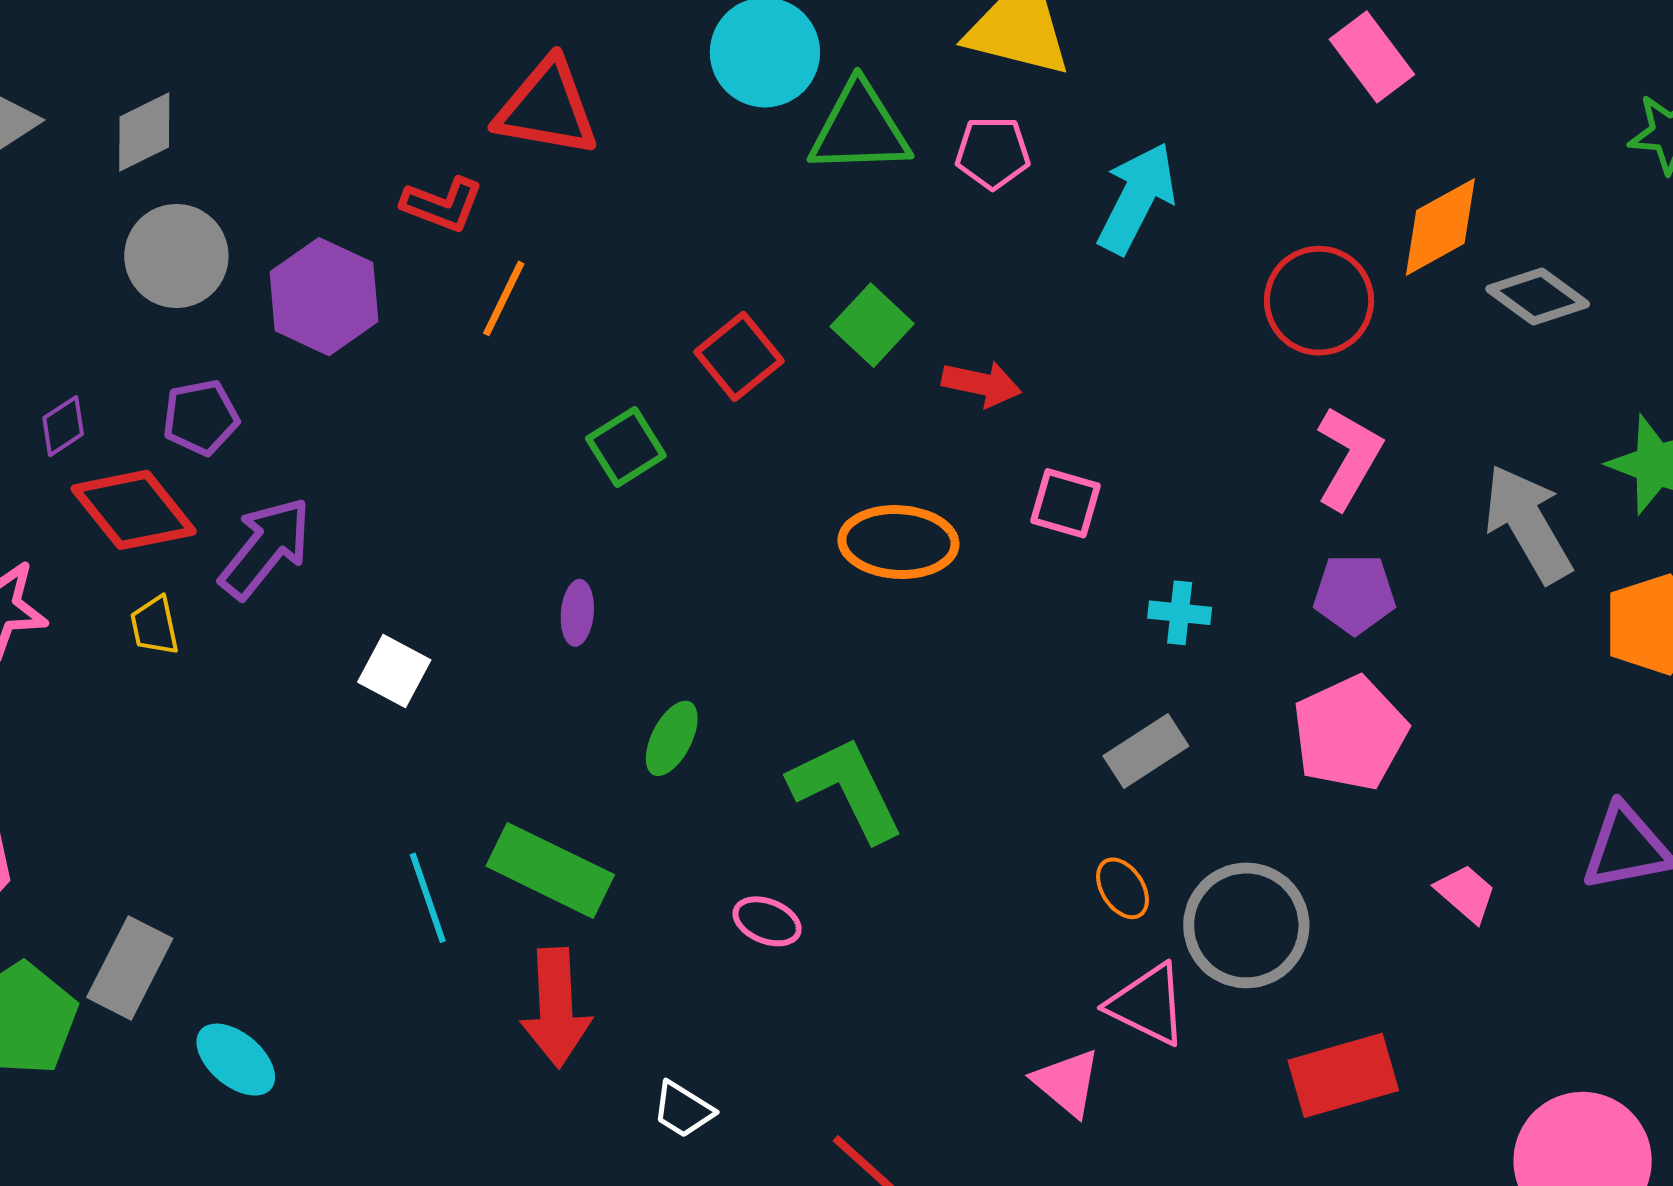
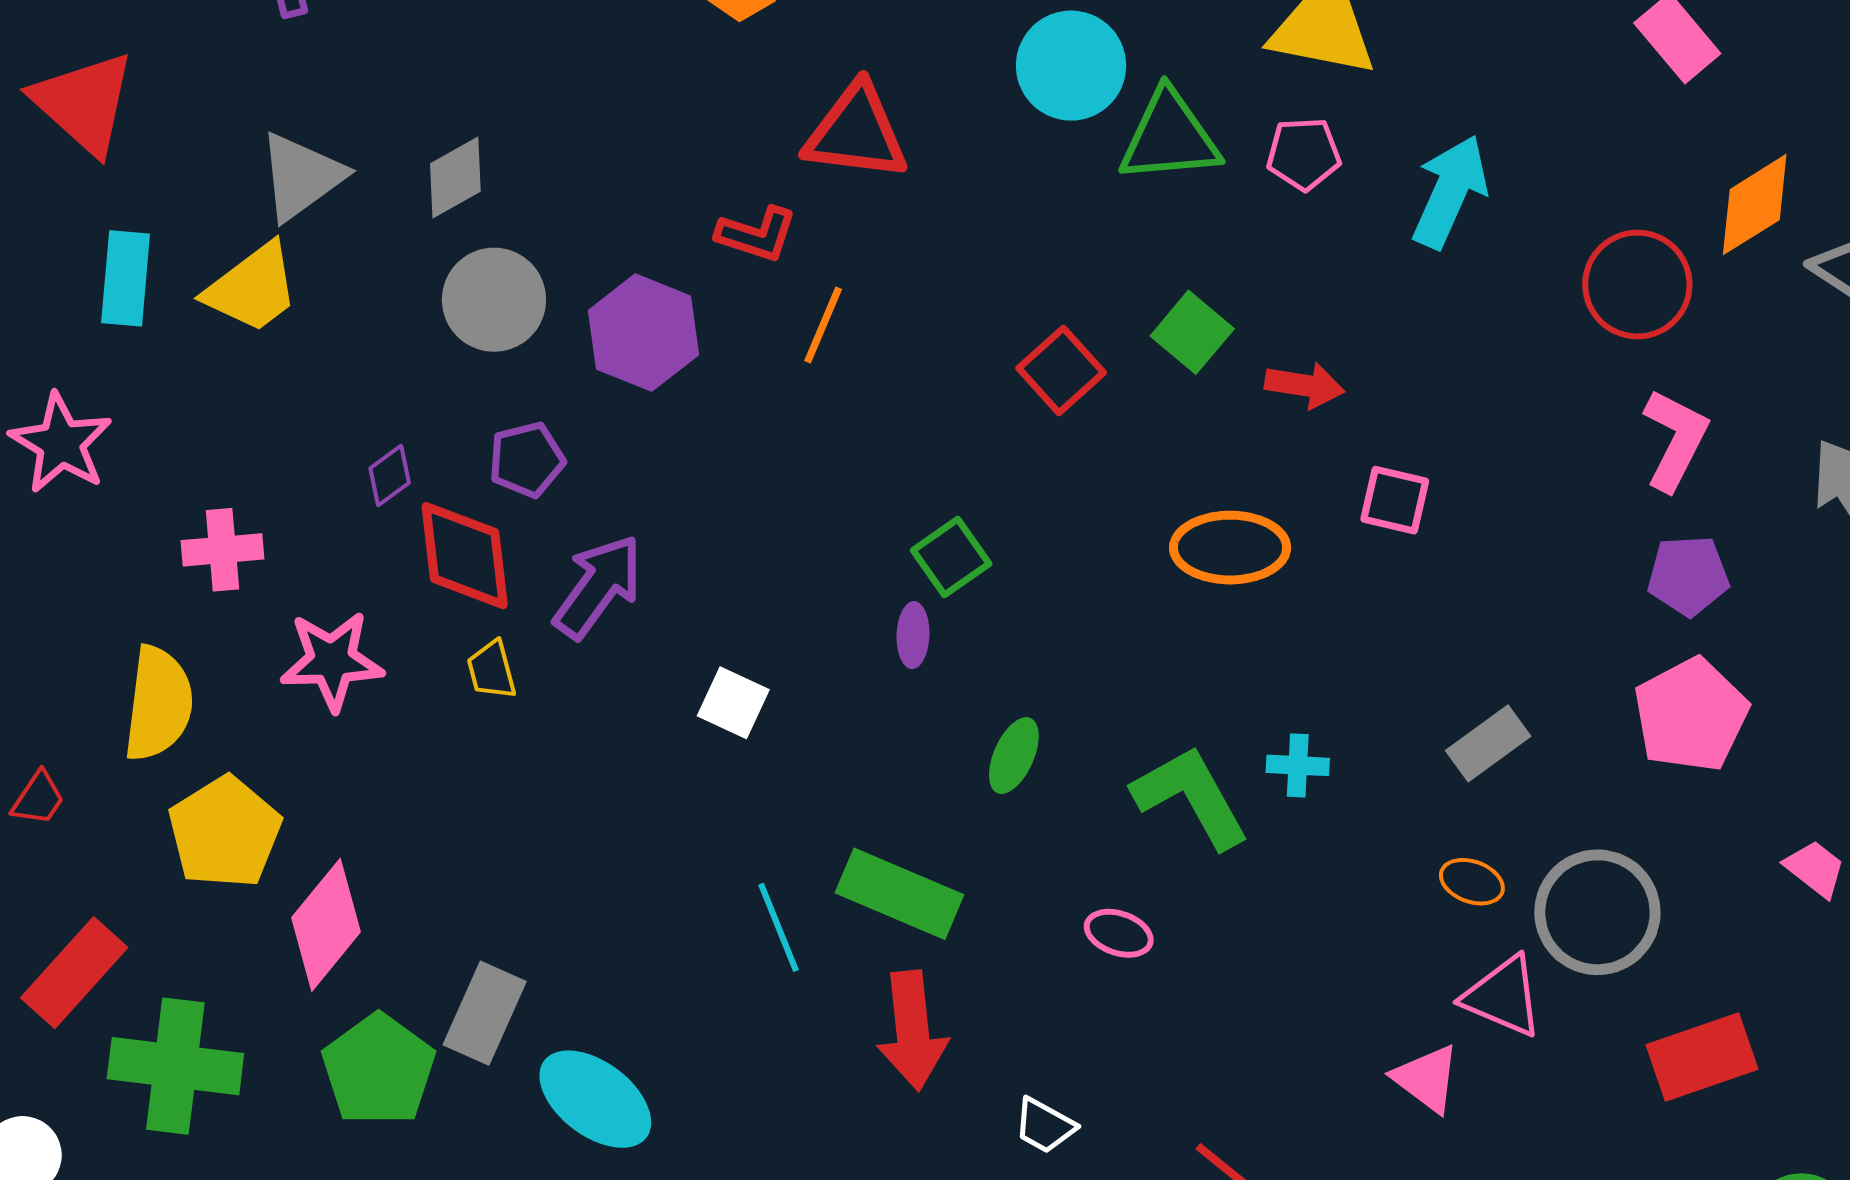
green square: (626, 447) -> (951, 557), moved
red diamond: (134, 510) -> (465, 556), turned 35
cyan cross: (1180, 613) -> (1298, 765), moved
orange ellipse: (1123, 888) -> (1472, 882), turned -34
cyan ellipse: (236, 1060) -> (595, 1099), size x1.4

